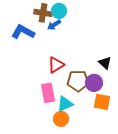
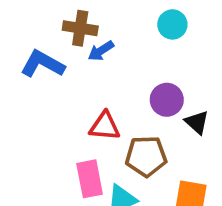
cyan circle: (59, 11) -> (172, 24), moved
red triangle: (56, 65) -> (105, 126), turned 36
purple circle: (94, 83) -> (167, 100), moved

